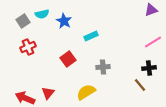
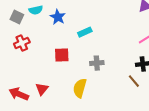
gray square: (23, 21) -> (17, 17), turned -32
red square: (68, 59) -> (62, 55), turned 35
yellow semicircle: (86, 92) -> (80, 88), turned -42

